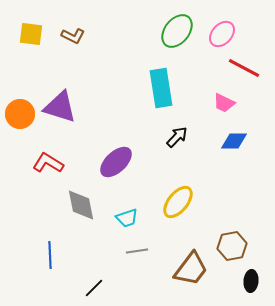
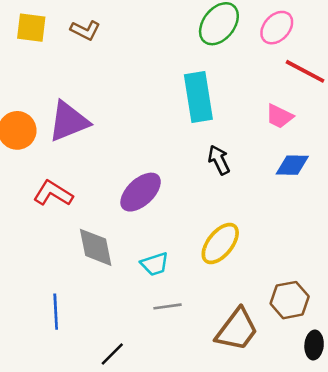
purple triangle: (60, 107) -> (69, 121), turned -39
black arrow: (177, 137) -> (219, 160), turned -70

